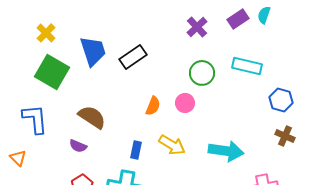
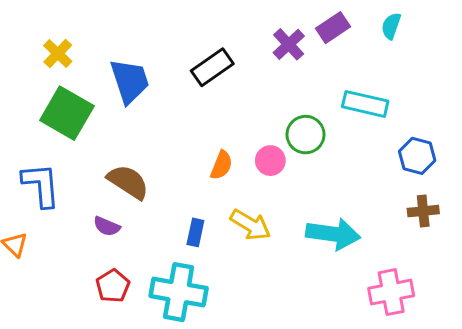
purple rectangle: (238, 19) -> (333, 28), moved
black rectangle: (133, 57) -> (212, 67), moved
green circle: (202, 73) -> (305, 135), moved
brown cross: (285, 136) -> (423, 211), turned -30

